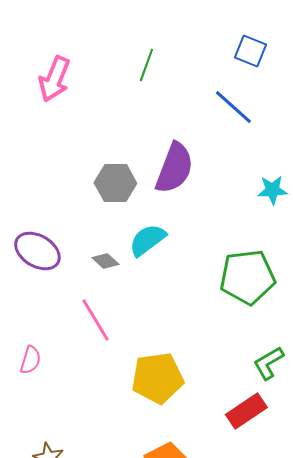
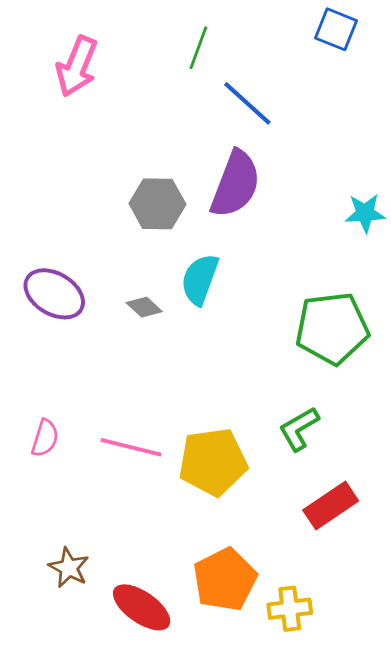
blue line: (233, 107) -> (247, 103), moved
cyan semicircle: (147, 240) -> (200, 279), turned -33
pink line: (95, 320) -> (131, 447), moved, turned -45
green L-shape: (268, 363) -> (299, 429), moved

